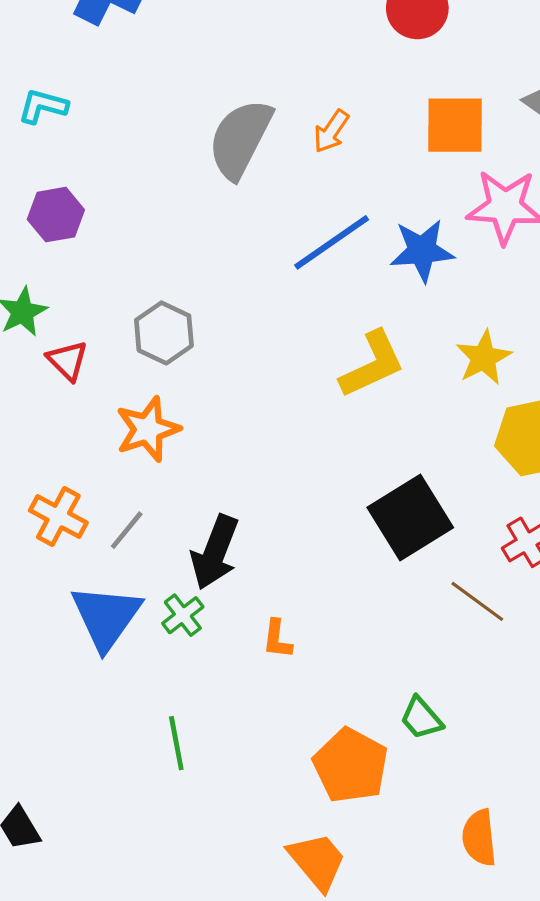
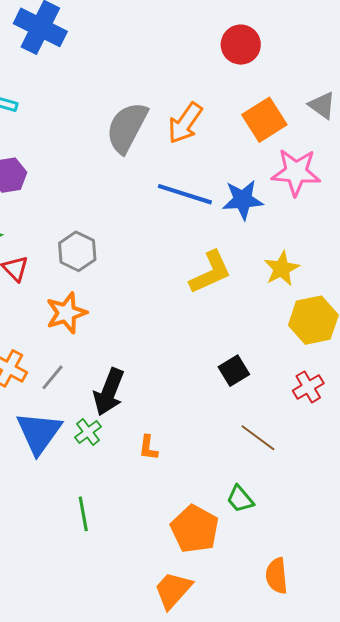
orange square: (455, 125) -> (264, 120), turned -33
orange arrow: (331, 131) -> (185, 123), size x1.5
blue line: (332, 242) -> (185, 194), turned 52
black square: (410, 518) -> (234, 371), size x0.6
brown line: (477, 601) -> (258, 438), moved
orange trapezoid: (317, 861) -> (173, 590), turned -99

